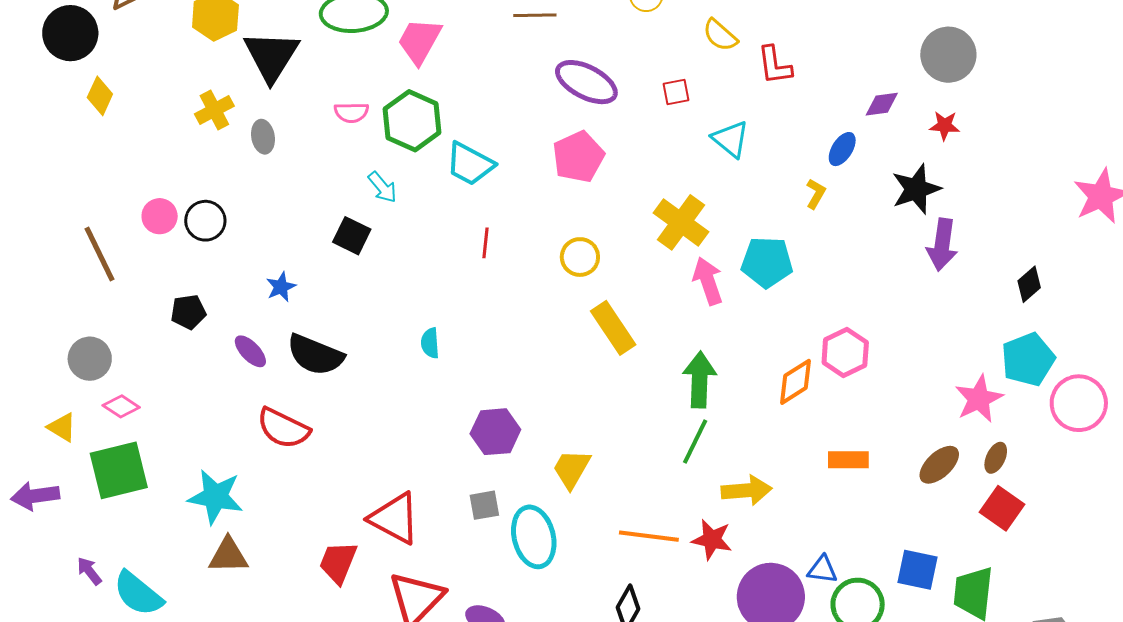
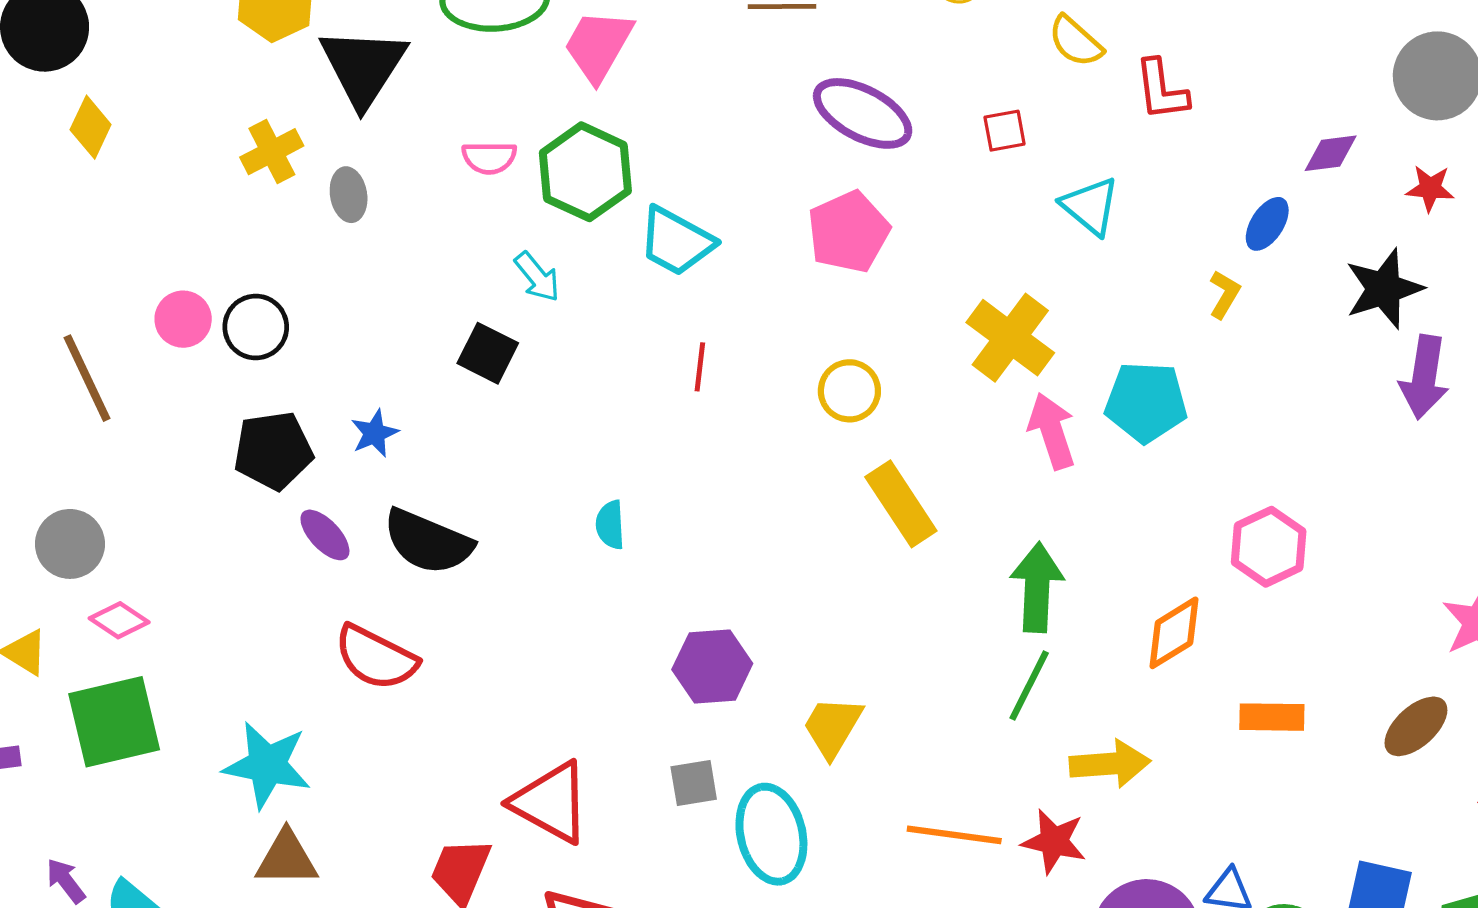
black pentagon: (188, 312) -> (273, 451), moved, size x1.4
orange diamond: (796, 382) -> (1174, 633), moved

